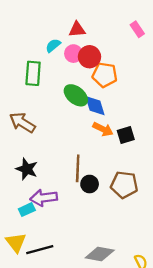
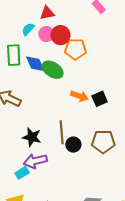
blue diamond: (95, 106) -> (35, 64), moved
black star: (27, 169) -> (32, 137), moved

